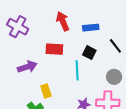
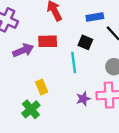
blue rectangle: (91, 28) -> (95, 17), moved
purple arrow: (27, 67) -> (23, 50), moved

